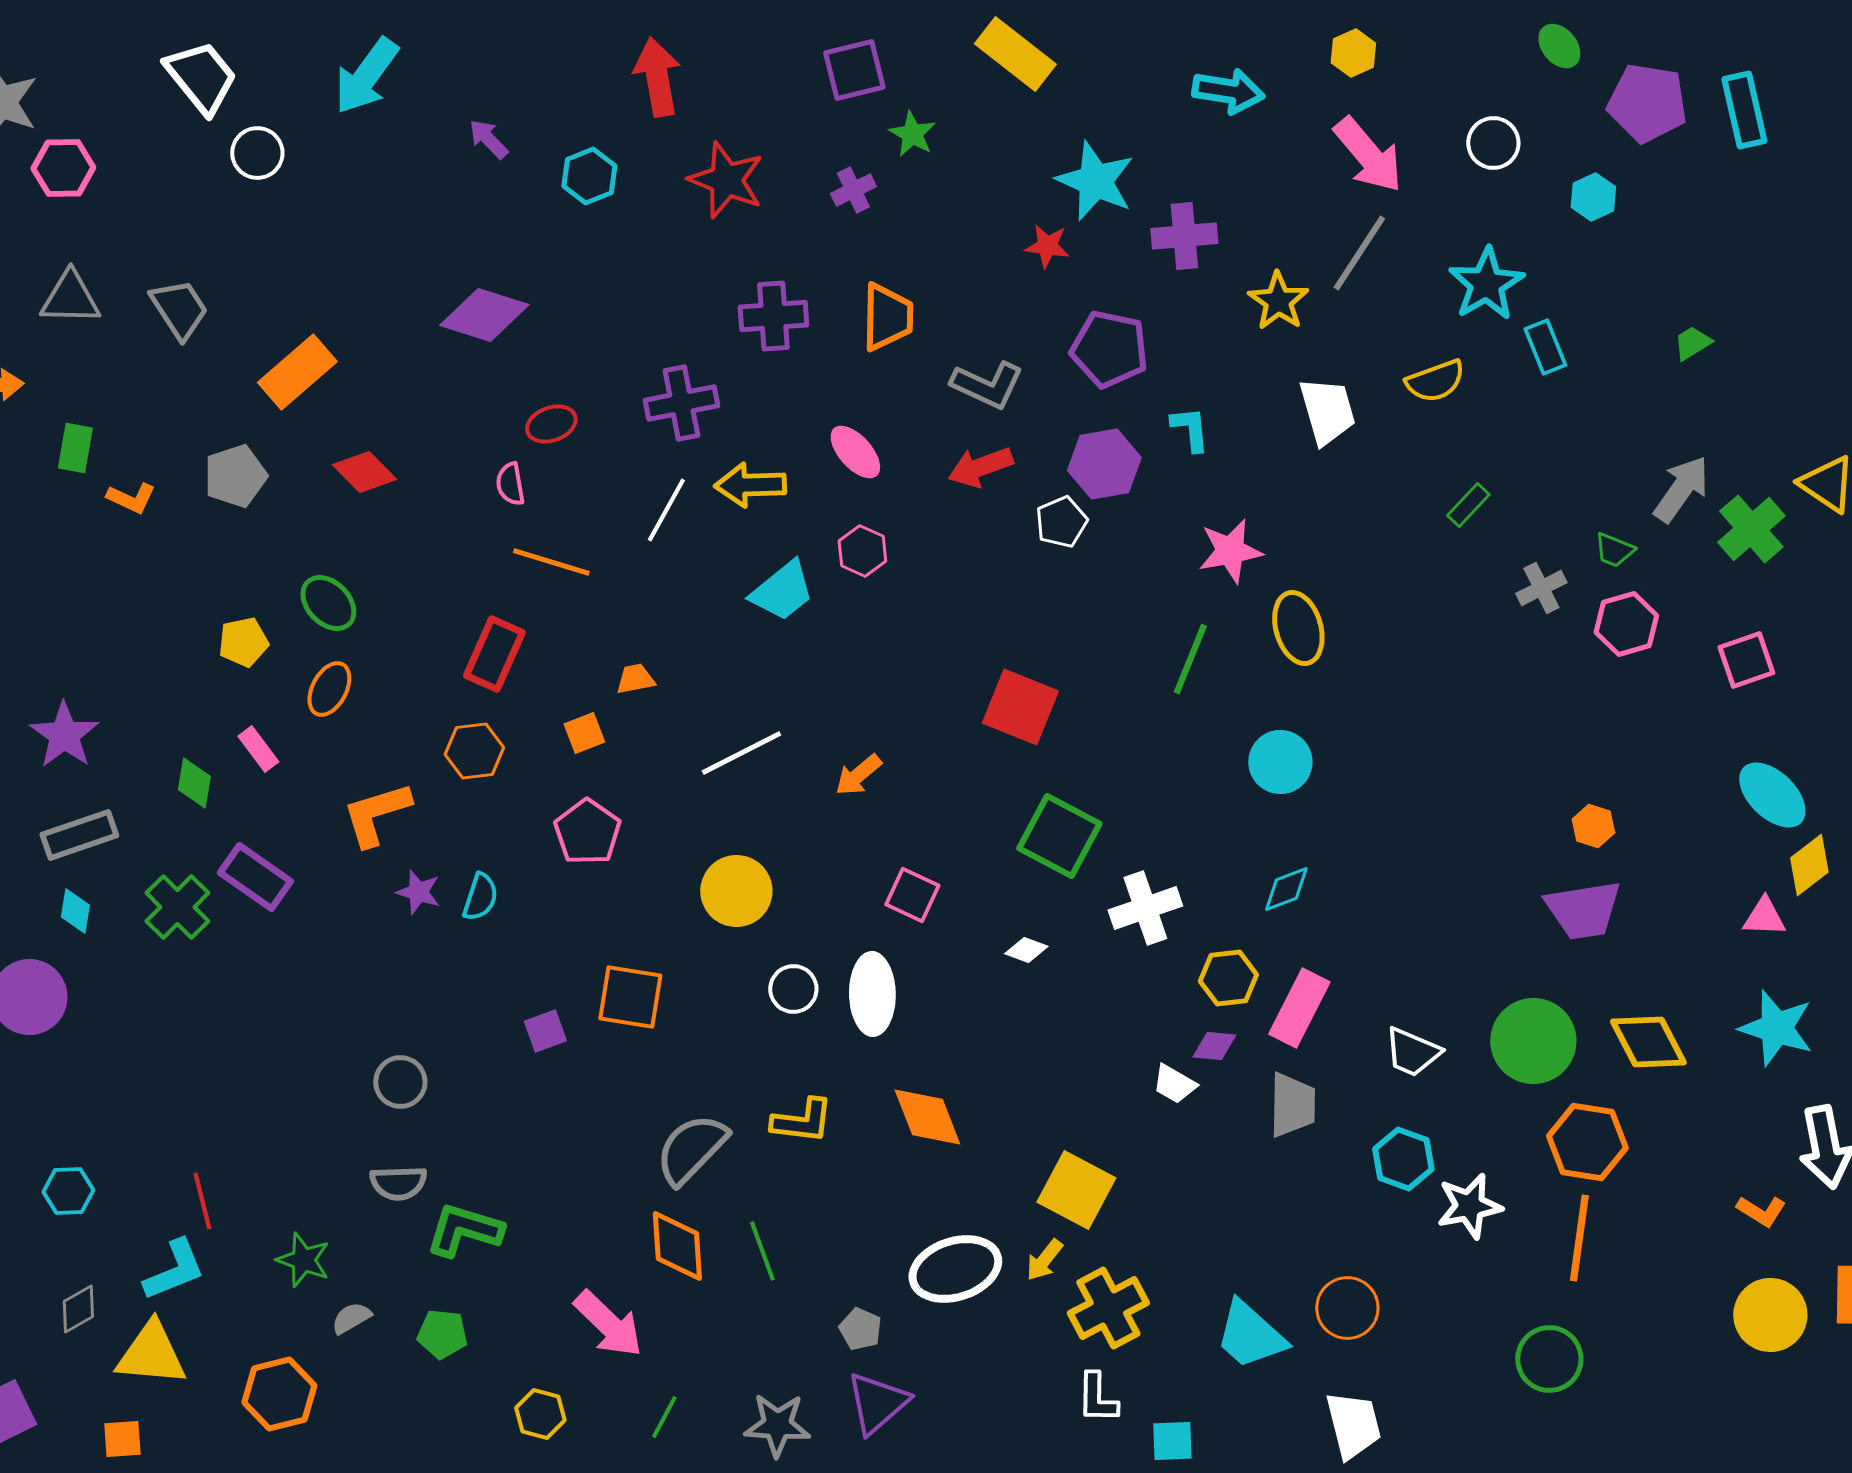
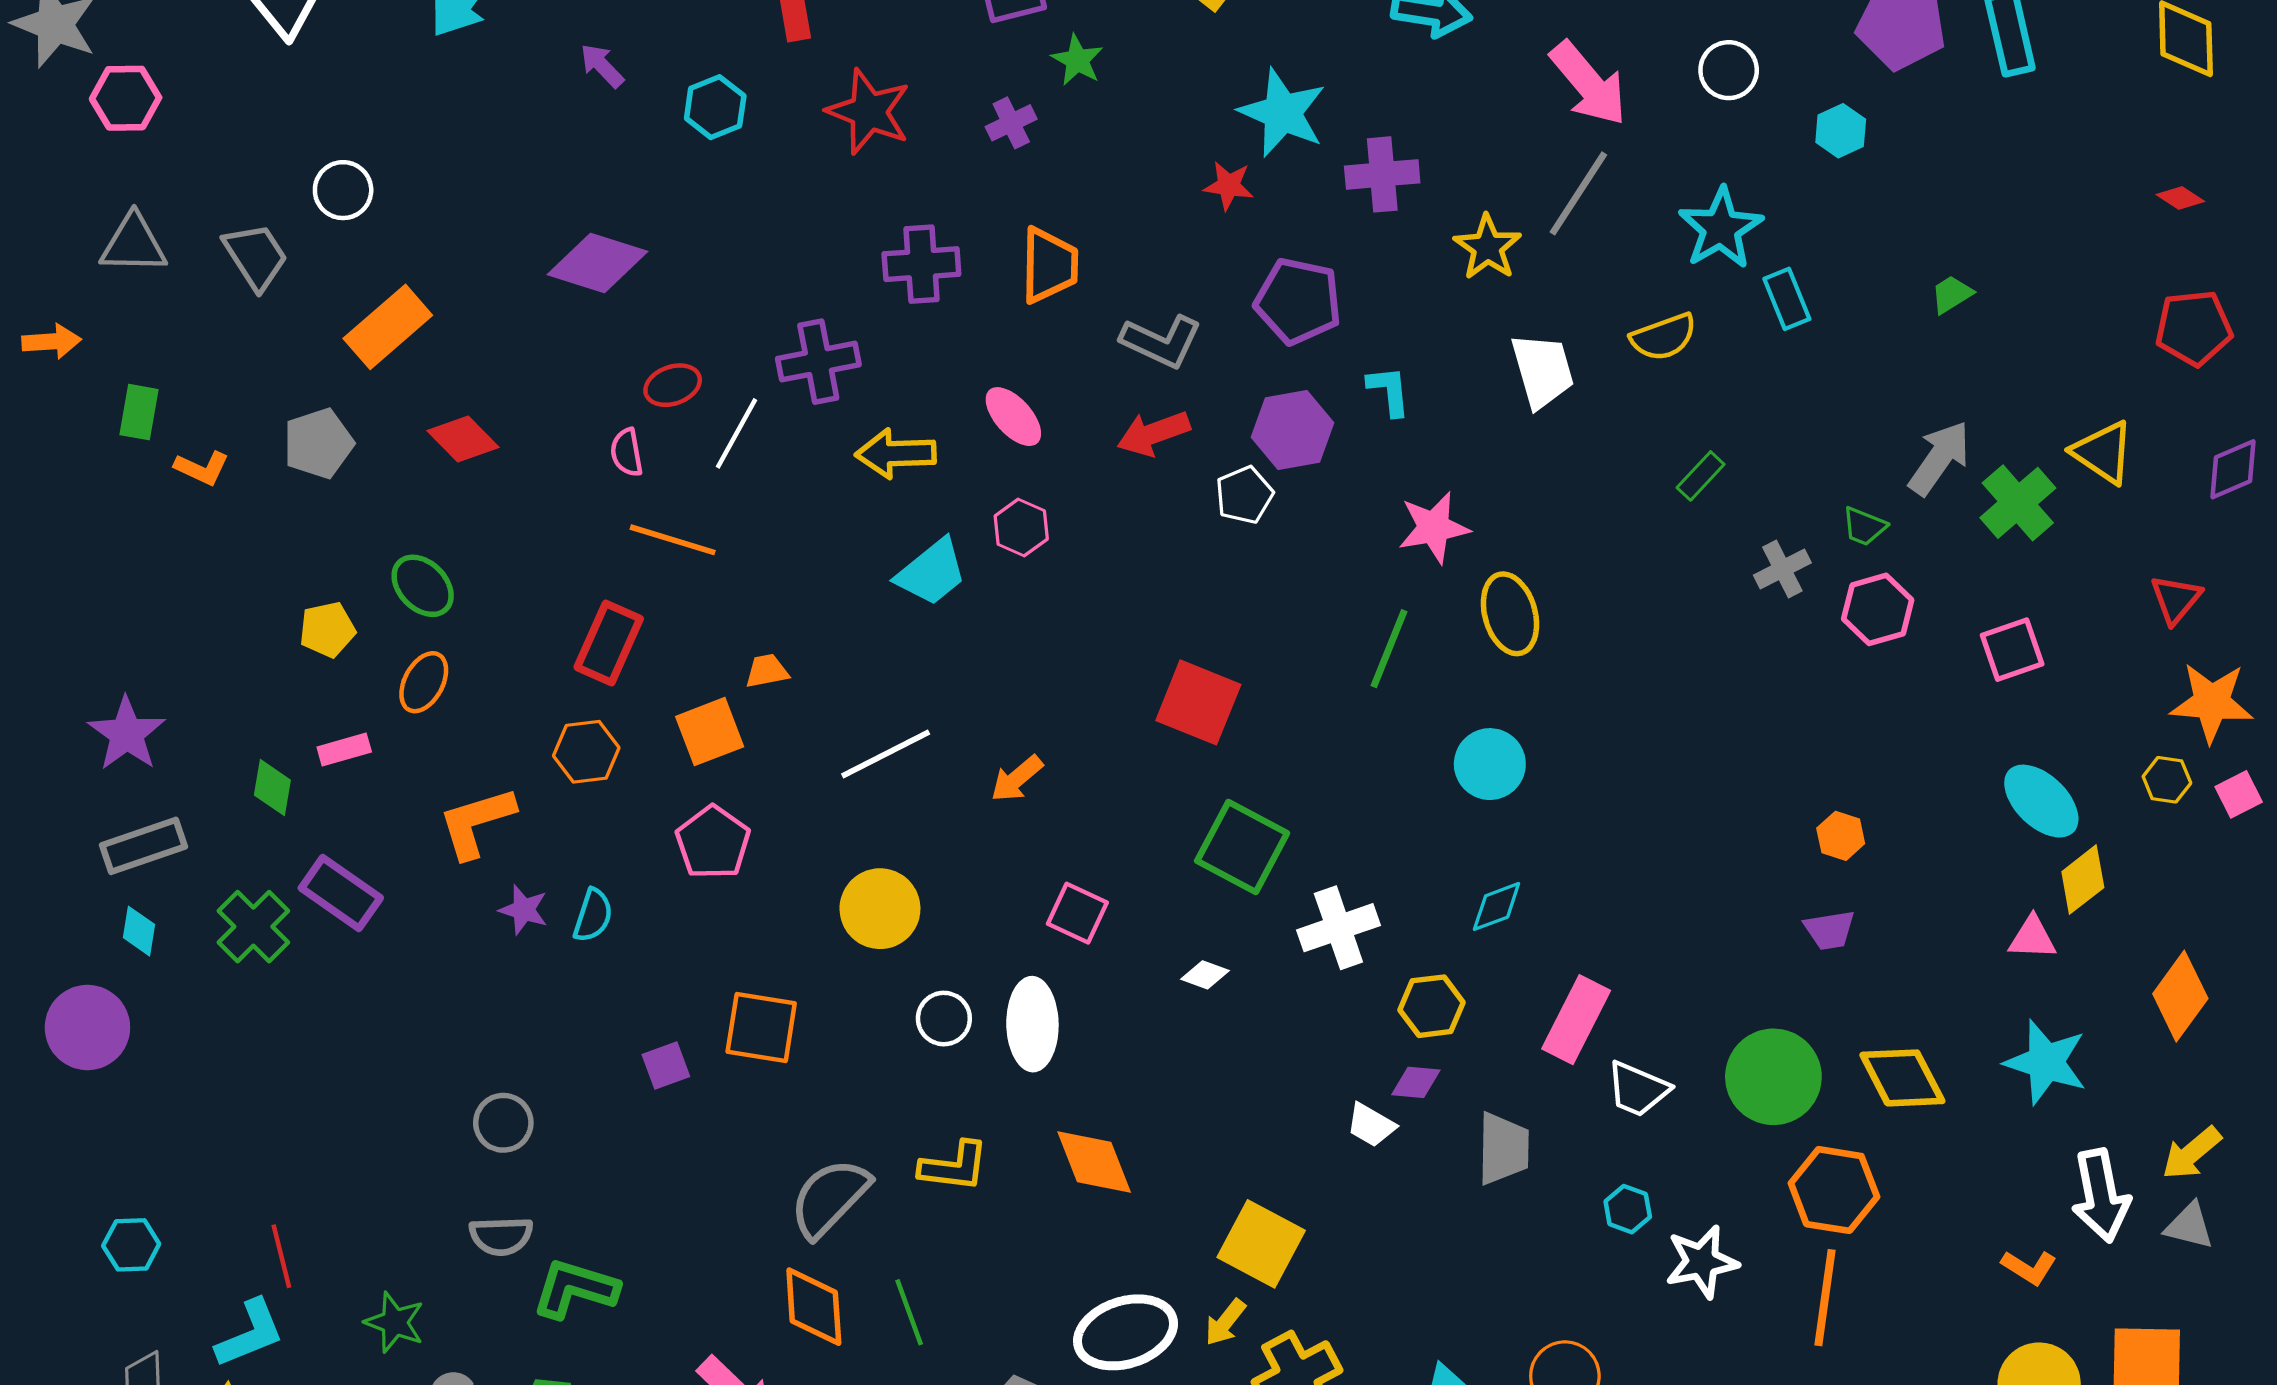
white circle: (257, 153) -> (343, 190), moved
white line: (666, 510) -> (736, 433), moved
orange square: (584, 733) -> (710, 732), size x1.5
pink rectangle: (258, 749) -> (344, 749), turned -69
purple trapezoid: (1583, 910) -> (1829, 930), size x0.6
pink rectangle: (1299, 1008) -> (1576, 1020), moved
cyan hexagon: (1403, 1159) -> (1628, 1209), size x0.7

